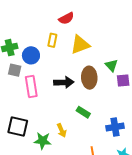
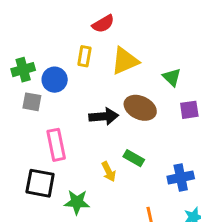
green triangle: (111, 65) -> (172, 77), moved
brown ellipse: (89, 78) -> (140, 108), turned -60
pink rectangle: (31, 87) -> (56, 145), moved
yellow arrow: (62, 130) -> (109, 172), moved

